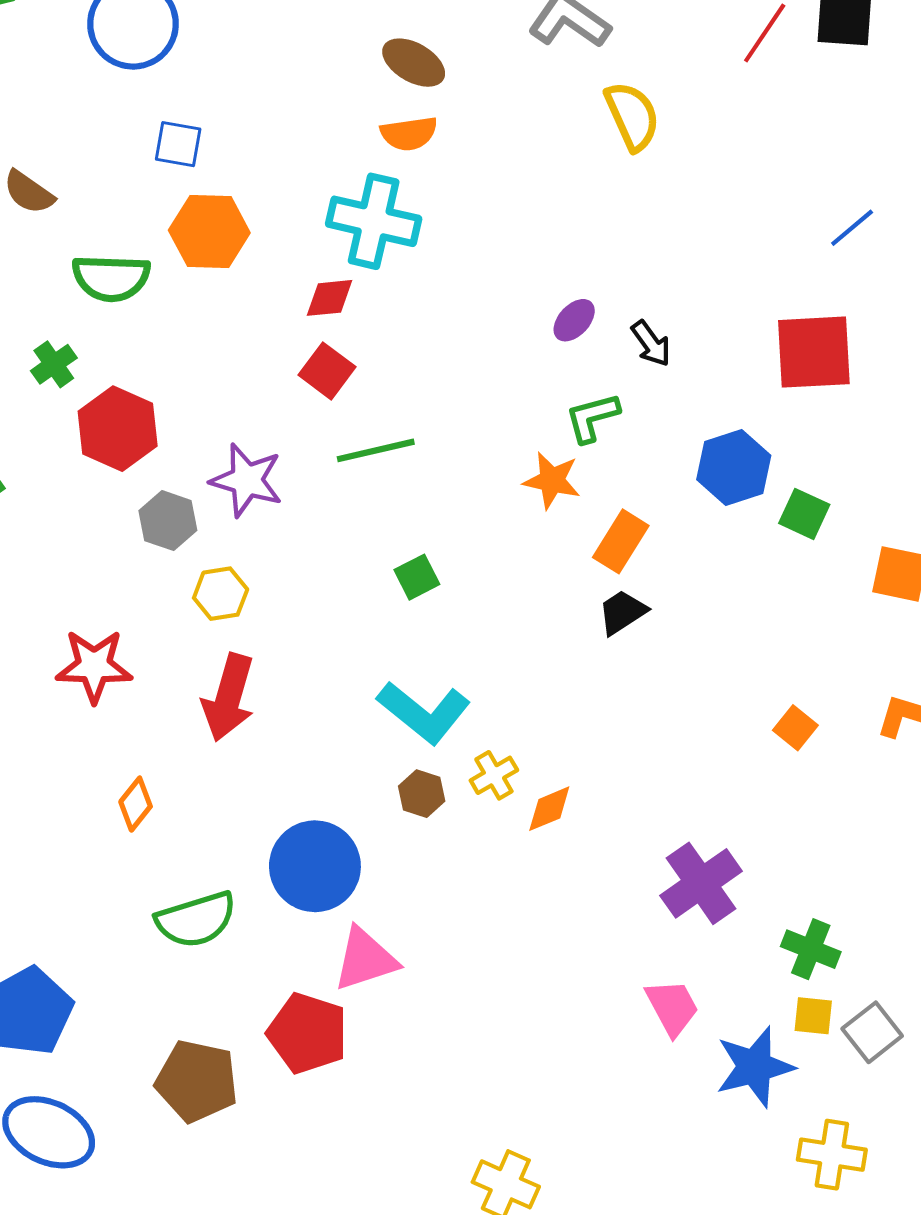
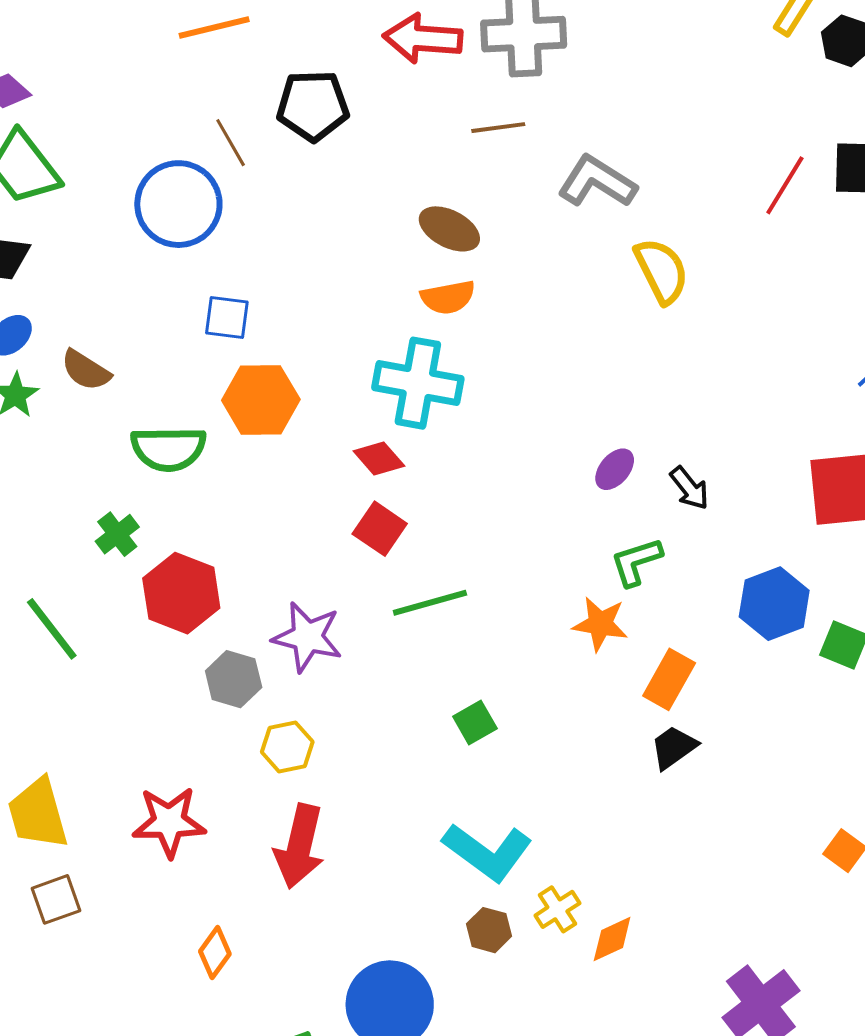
red diamond: (330, 298) -> (379, 458), turned 57

